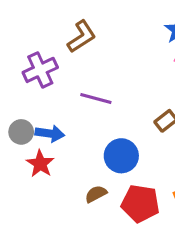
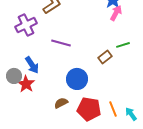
gray circle: (21, 132) -> (14, 76), moved
blue arrow: (50, 134) -> (32, 65), turned 48

